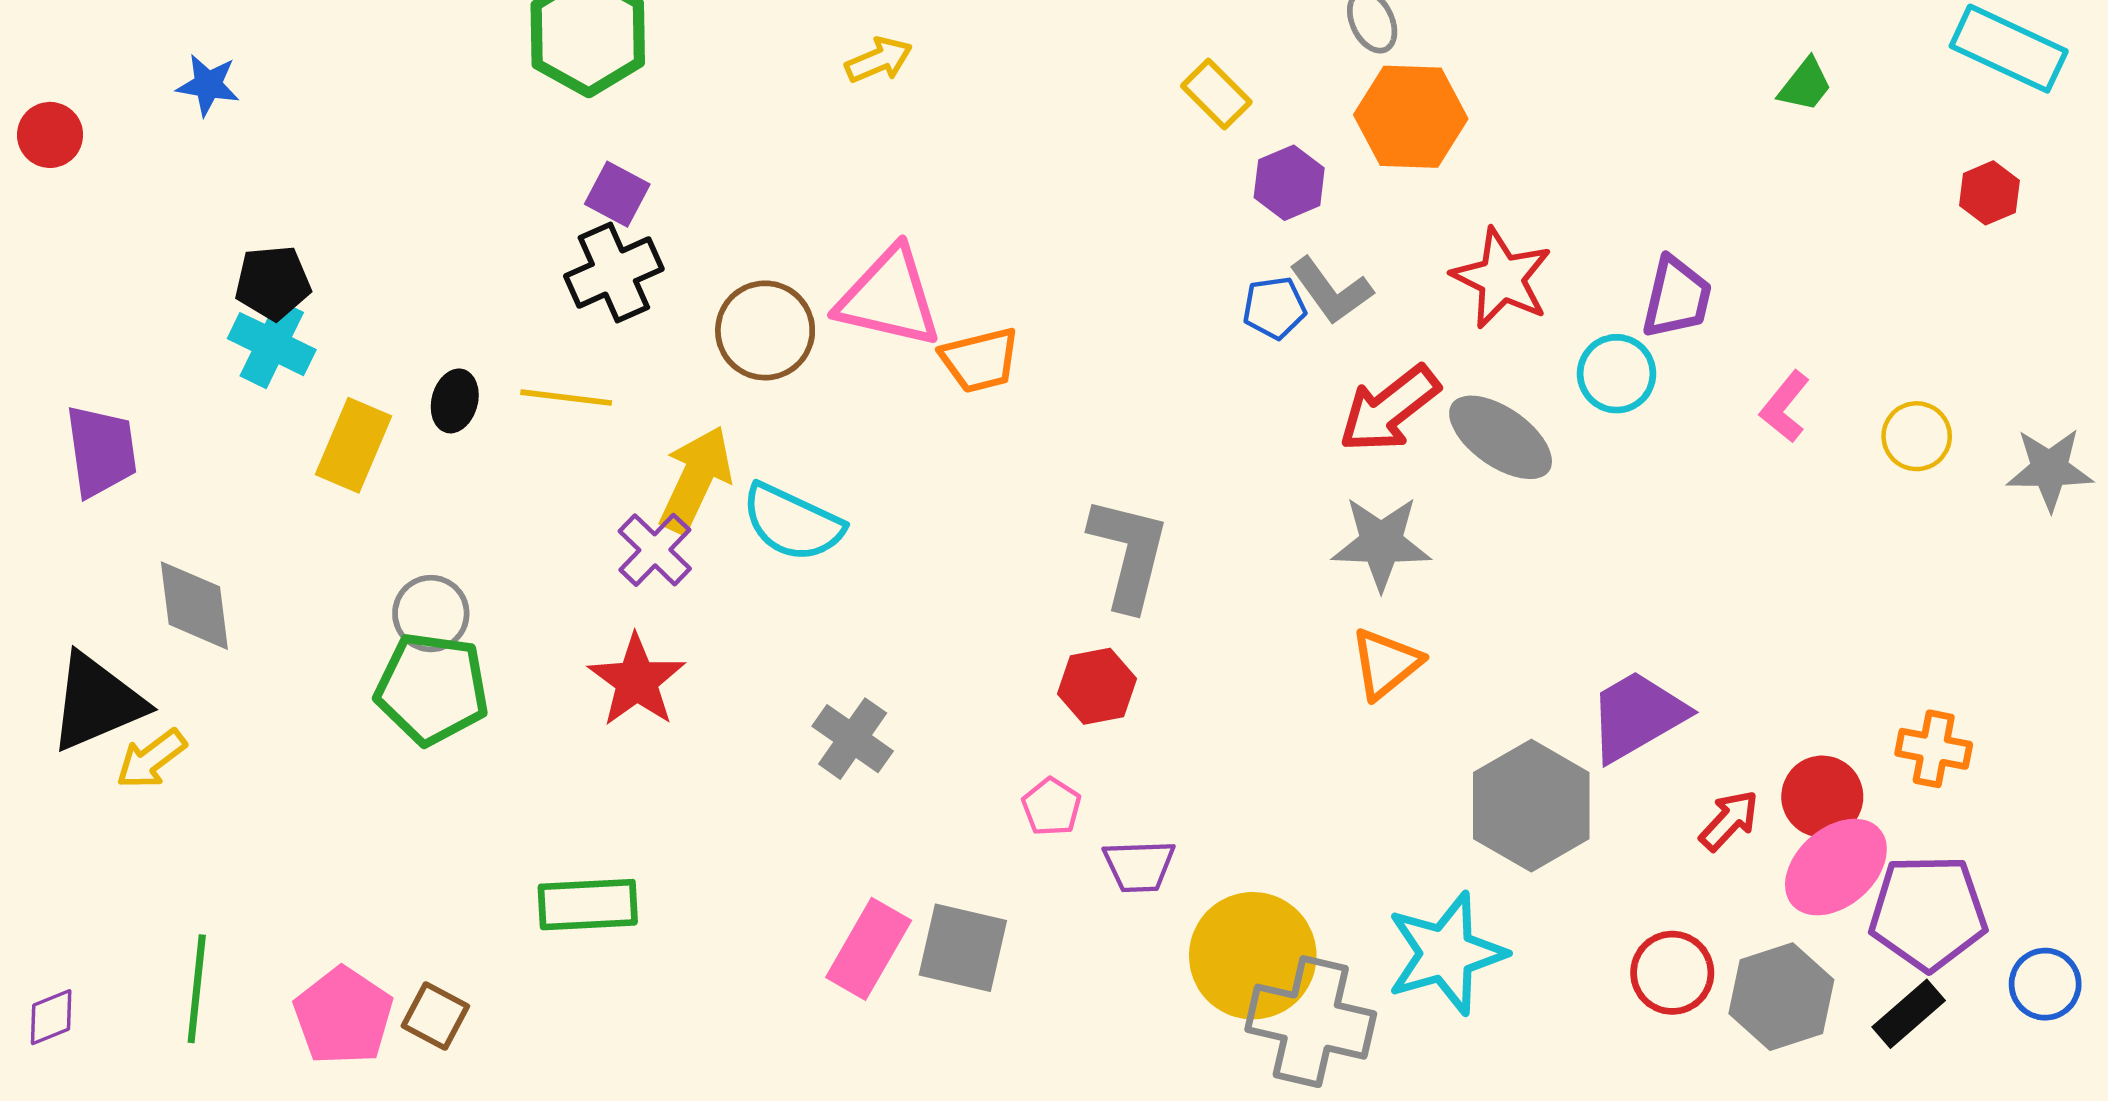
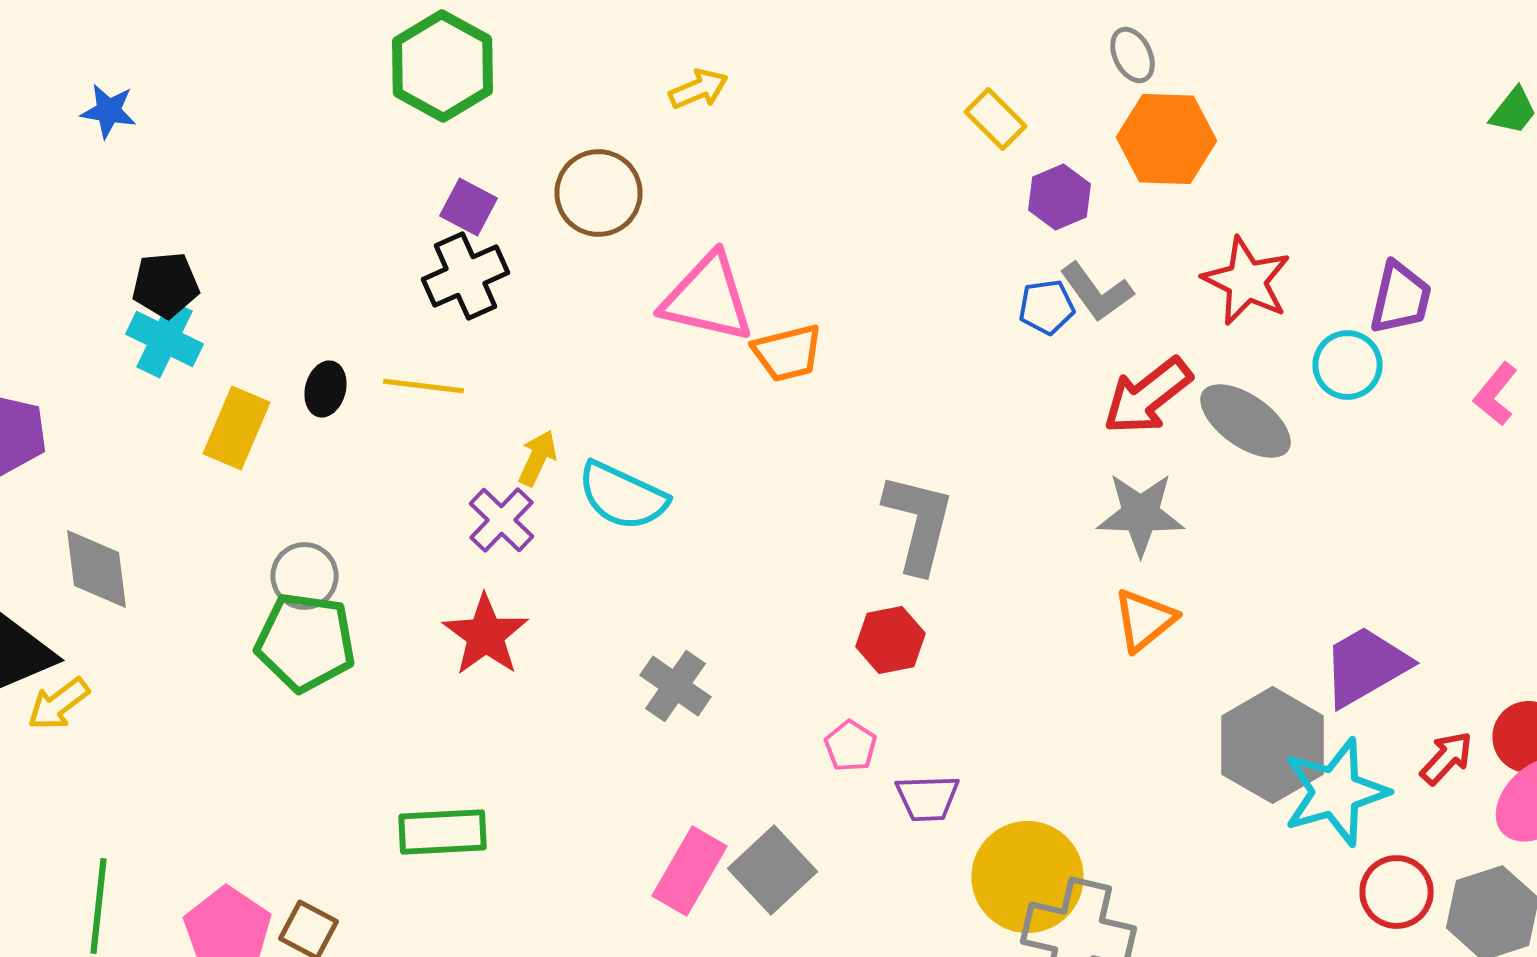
brown circle: (765, 330) -> (598, 193), moved
yellow arrow: (696, 479) -> (538, 458), size x0.6
gray square: (963, 948) -> (772, 870), turned 34
cyan star: (1446, 953) -> (1336, 792), moved

